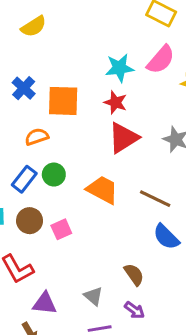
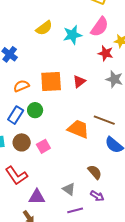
yellow semicircle: (34, 26) -> (44, 28), moved
orange square: (63, 101) -> (51, 82), moved
red star: (115, 102) -> (105, 53), moved
red triangle: (123, 138) -> (79, 81), size x0.6
orange trapezoid: (102, 190) -> (78, 129), moved

